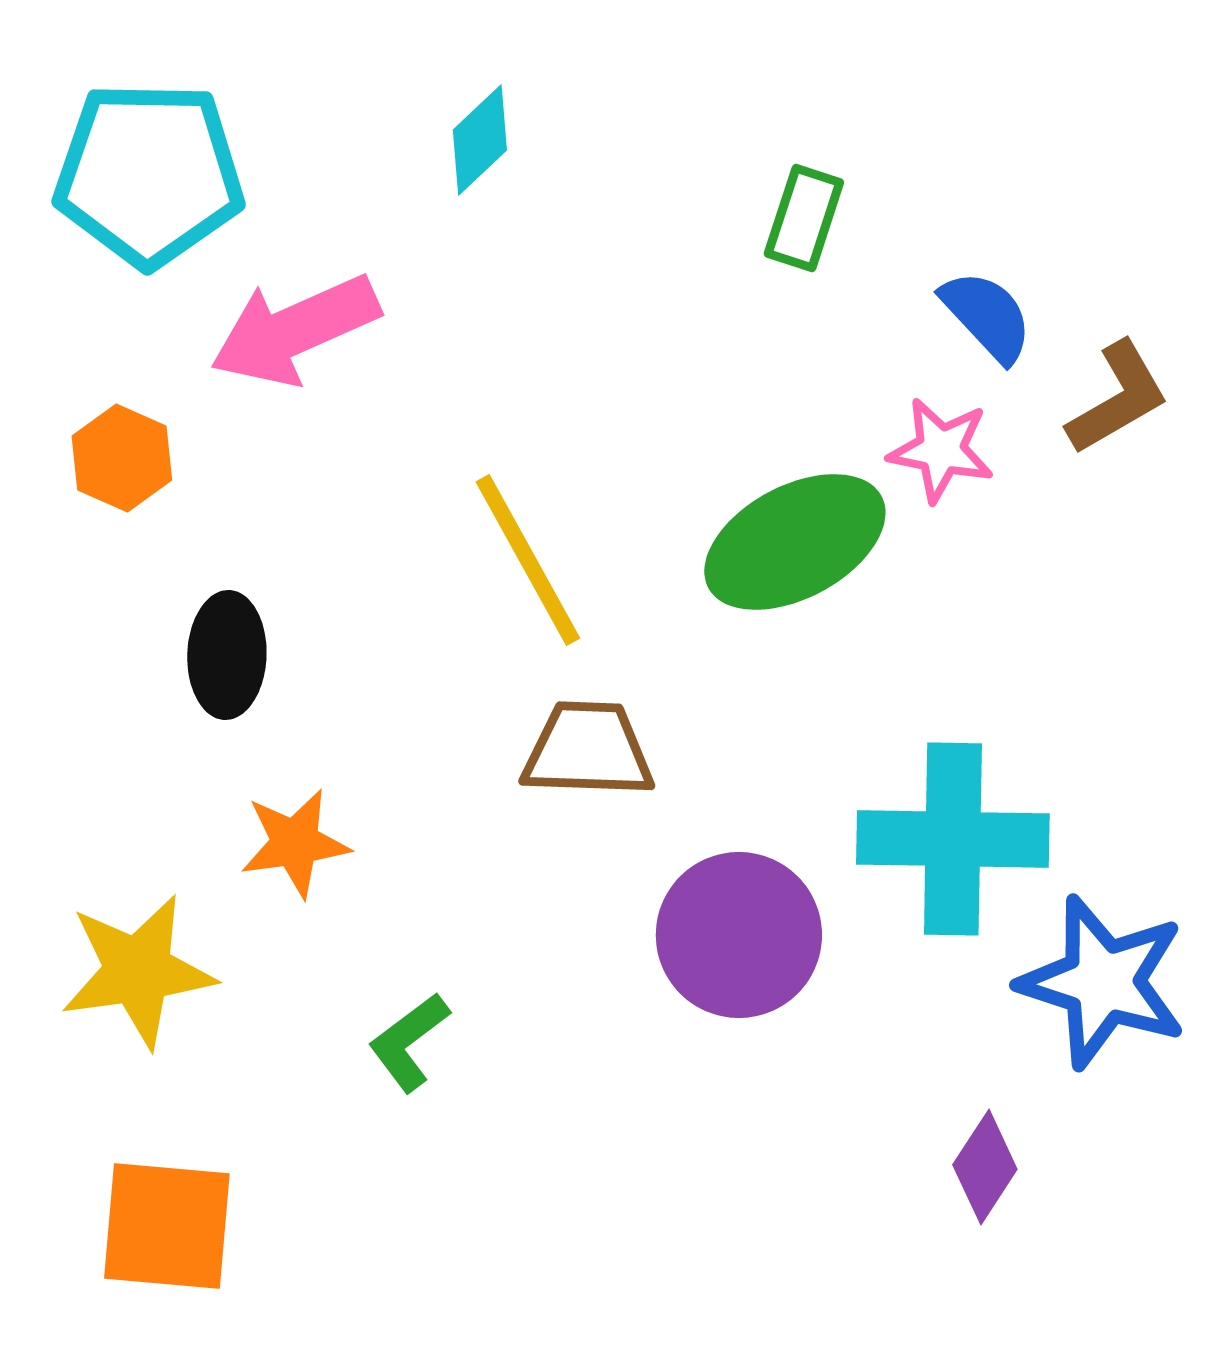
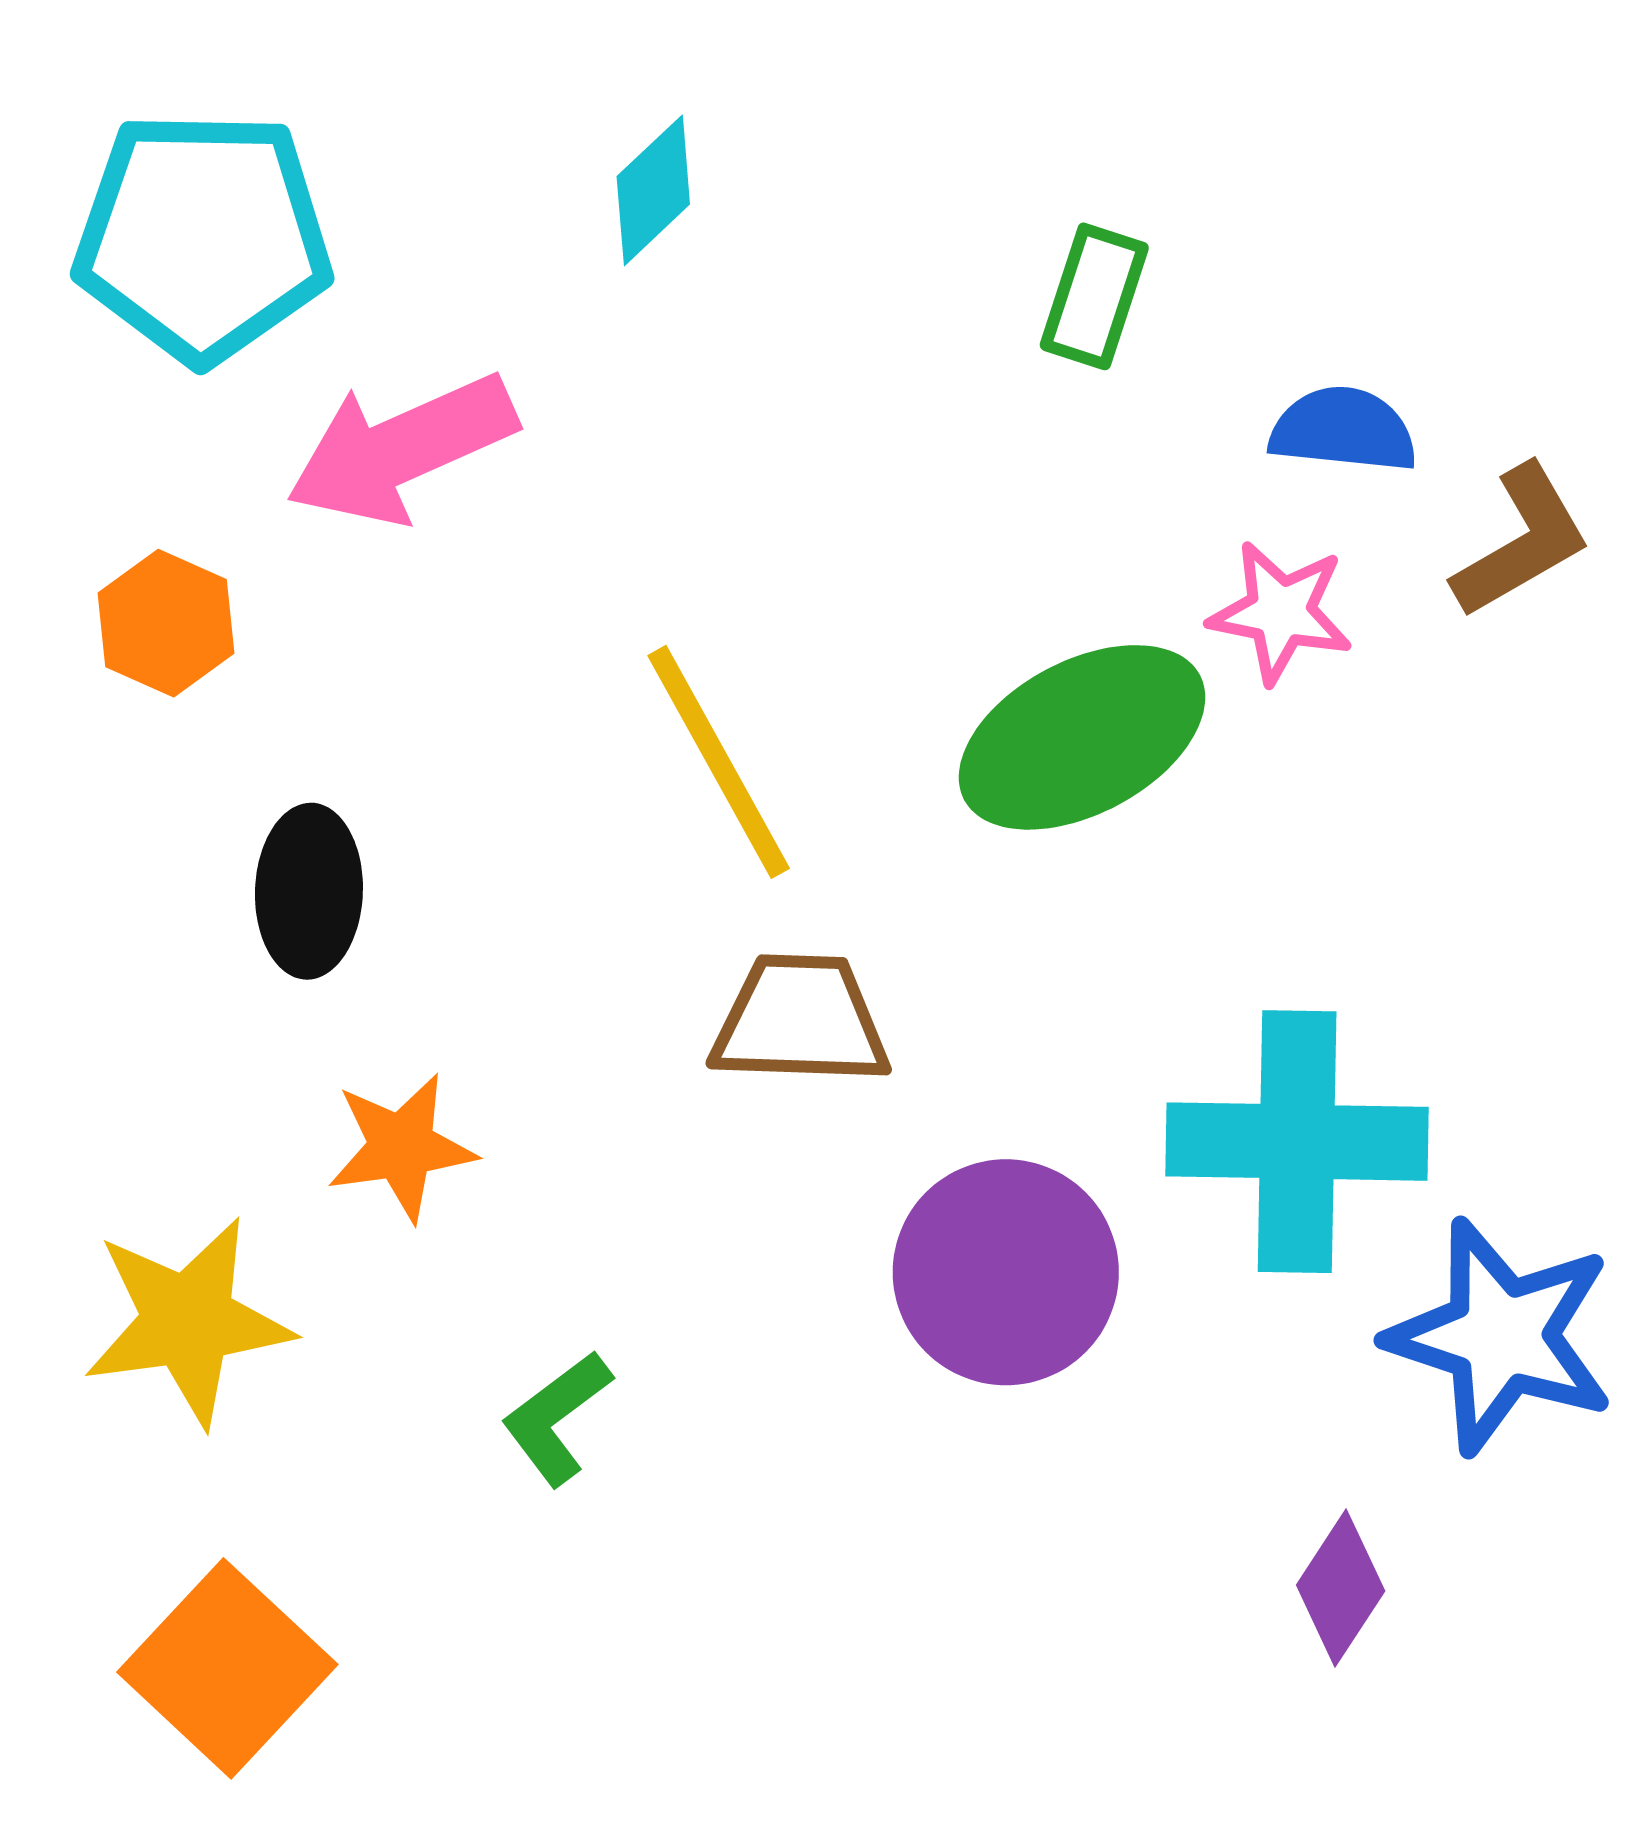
blue semicircle: (987, 316) -> (1343, 430), turned -41
orange square: (167, 1226) -> (227, 1668), turned 38

